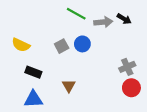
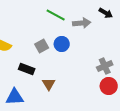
black arrow: (124, 19) -> (106, 13), moved
black rectangle: (33, 72) -> (27, 69), moved

